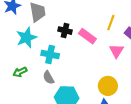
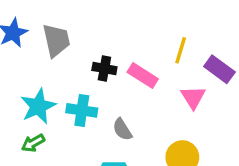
cyan star: (26, 38) -> (38, 106), moved
gray semicircle: (48, 78) -> (122, 129), moved

